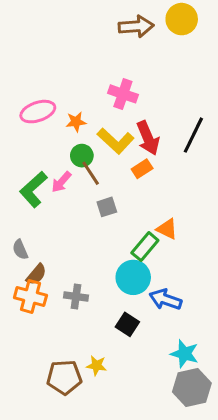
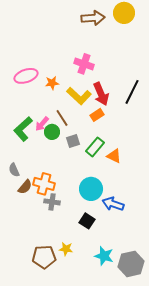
green circle: (82, 156) -> (52, 132), moved
green rectangle: (145, 247) -> (95, 147), moved
orange cross: (30, 296) -> (44, 184), moved
cyan star: (185, 354) -> (104, 256), moved

